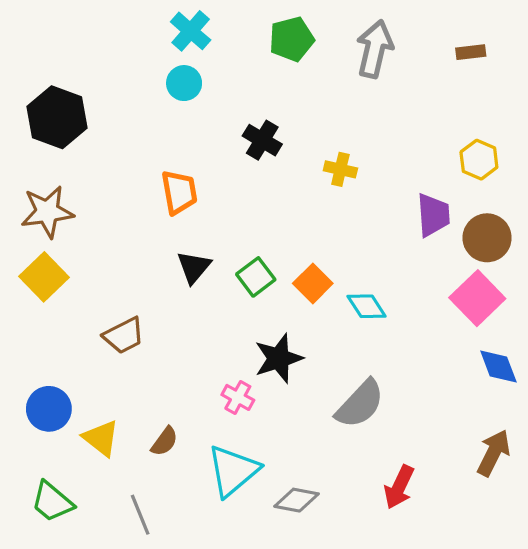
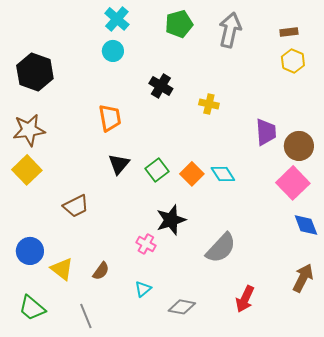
yellow hexagon: (479, 160) -> (293, 61), moved
cyan diamond: (367, 306) -> (223, 174), moved
cyan triangle: (233, 471) -> (143, 289), size x0.5

